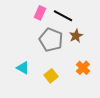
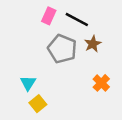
cyan triangle: (23, 68) -> (28, 83), turned 32
yellow square: (51, 76) -> (38, 104), moved

